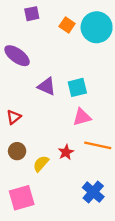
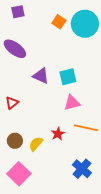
purple square: (32, 14) -> (18, 12), moved
brown circle: (17, 151) -> (15, 141), moved
pink square: (22, 198) -> (19, 174), turned -30

